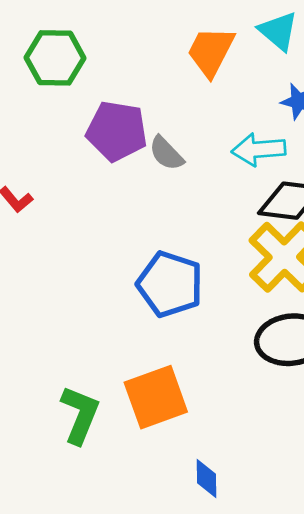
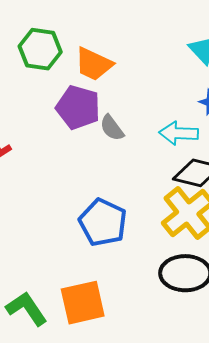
orange trapezoid: (211, 52) -> (94, 64), moved, turned -99
green L-shape: (80, 415) -> (27, 309), turned -63

